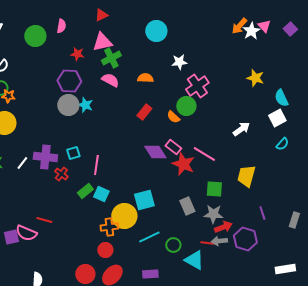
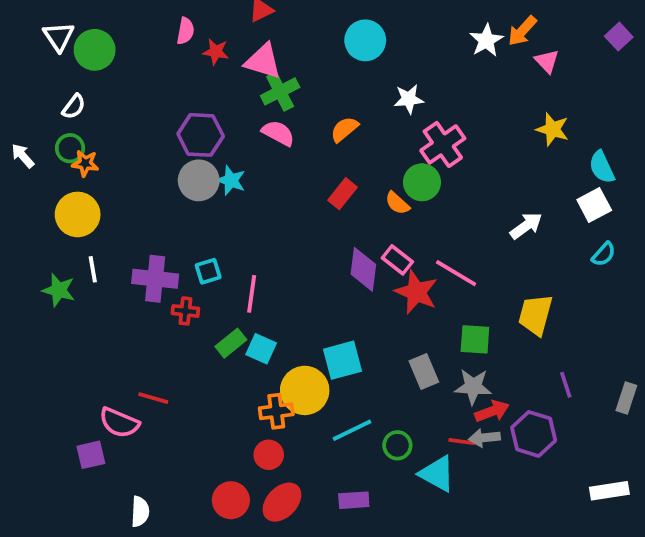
pink triangle: (264, 26) -> (547, 61), moved
white star: (251, 31) -> (486, 40), moved
green circle: (35, 36) -> (95, 50), moved
pink triangle: (102, 42) -> (263, 61), turned 30
red star: (77, 54) -> (216, 52), moved
orange semicircle: (145, 78) -> (344, 129), turned -42
purple diamond: (155, 152) -> (363, 269), turned 40
white line: (22, 163) -> (93, 269), moved, turned -48
red cross: (61, 174) -> (185, 311), turned -32
purple square: (11, 237) -> (91, 455), moved

